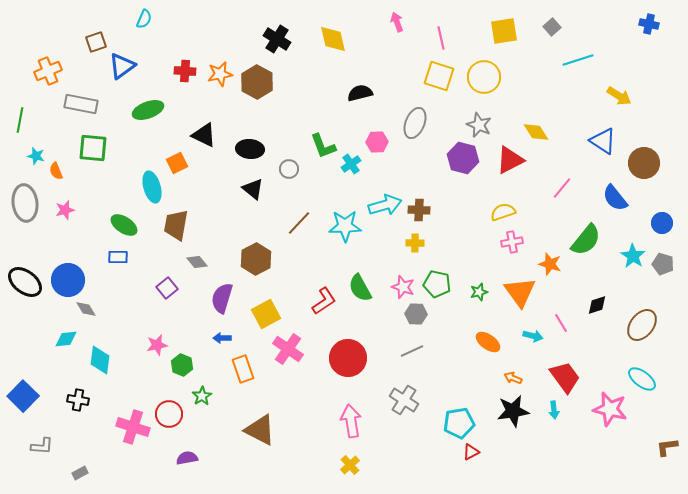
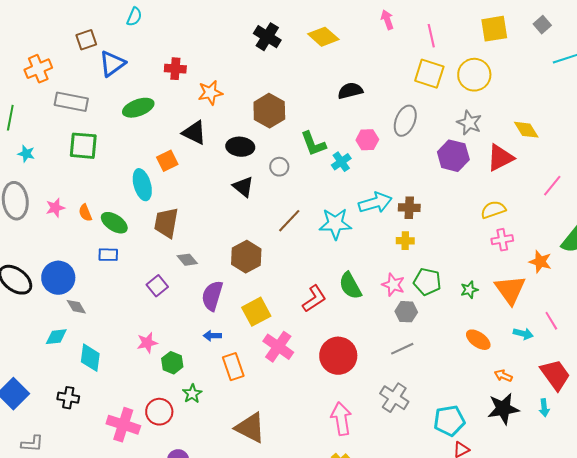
yellow diamond: (333, 39) -> (323, 37), turned -36
orange star: (220, 74) -> (210, 93), moved
brown hexagon: (257, 82) -> (269, 111), moved
orange semicircle: (56, 171) -> (85, 213), moved

